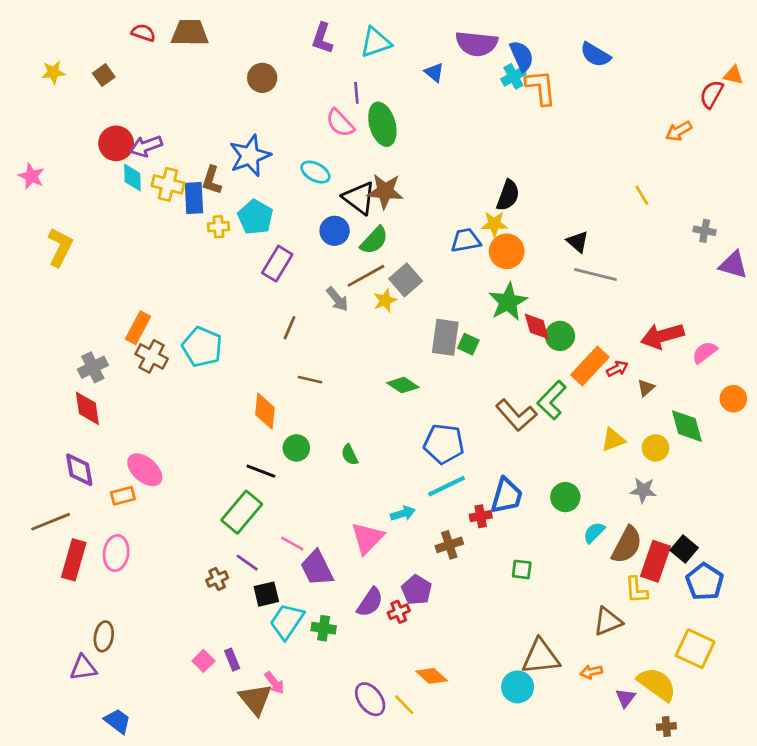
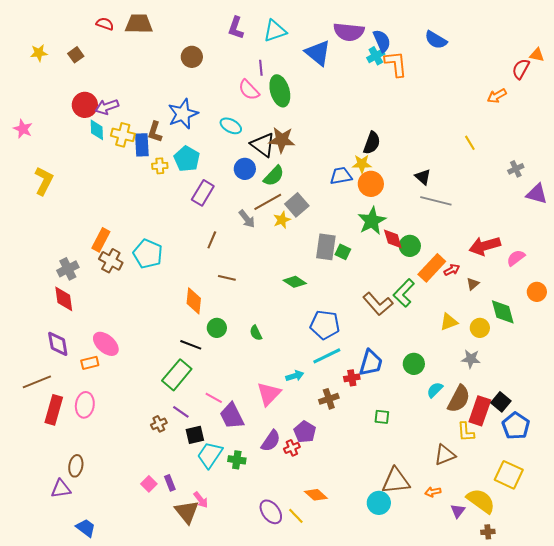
blue triangle: (434, 72) -> (318, 53), size x1.8
gray cross: (705, 231) -> (516, 169), turned -35

